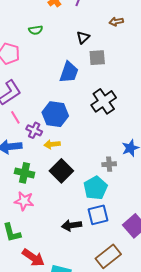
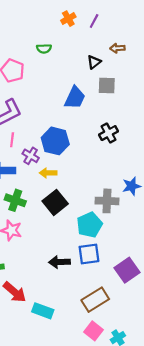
brown arrow: (116, 22) -> (117, 48), moved
black cross: (104, 101) -> (108, 133), size x0.7
pink line: (15, 117) -> (12, 140), turned 32
gray cross: (109, 164) -> (107, 201), size x1.5

